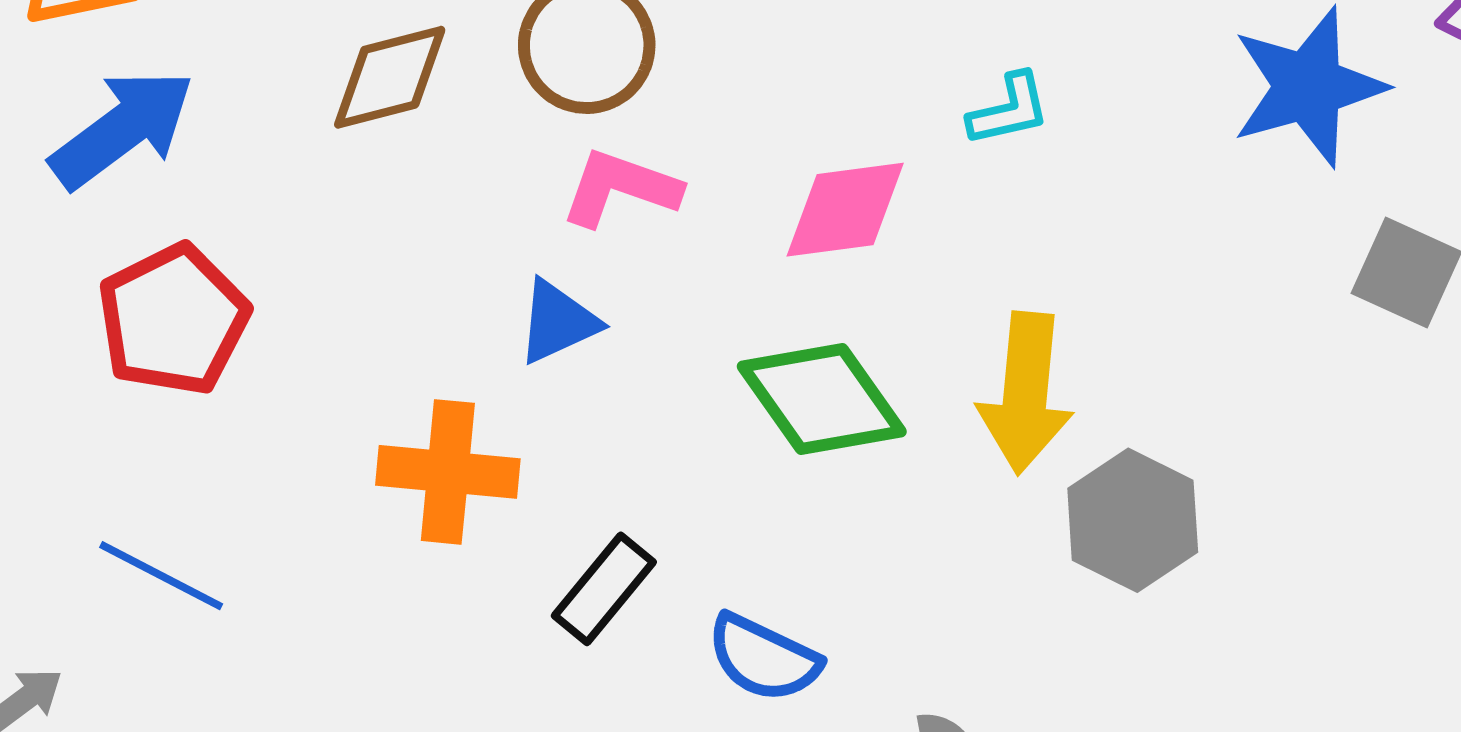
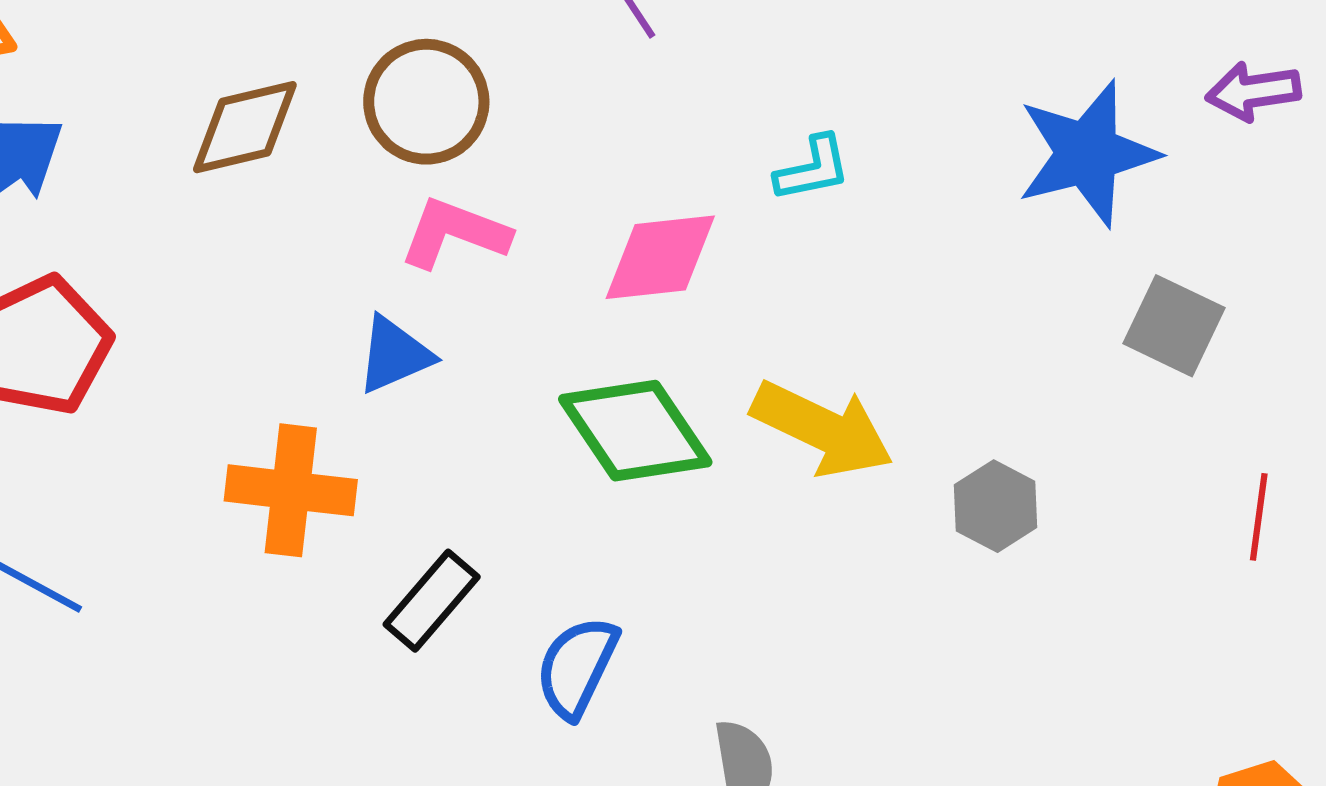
yellow arrow: (1026, 393) -> (822, 429), turned -71
gray hexagon: (1133, 520) -> (996, 506), moved, size x0.7
blue semicircle: (764, 658) -> (577, 667), turned 89

